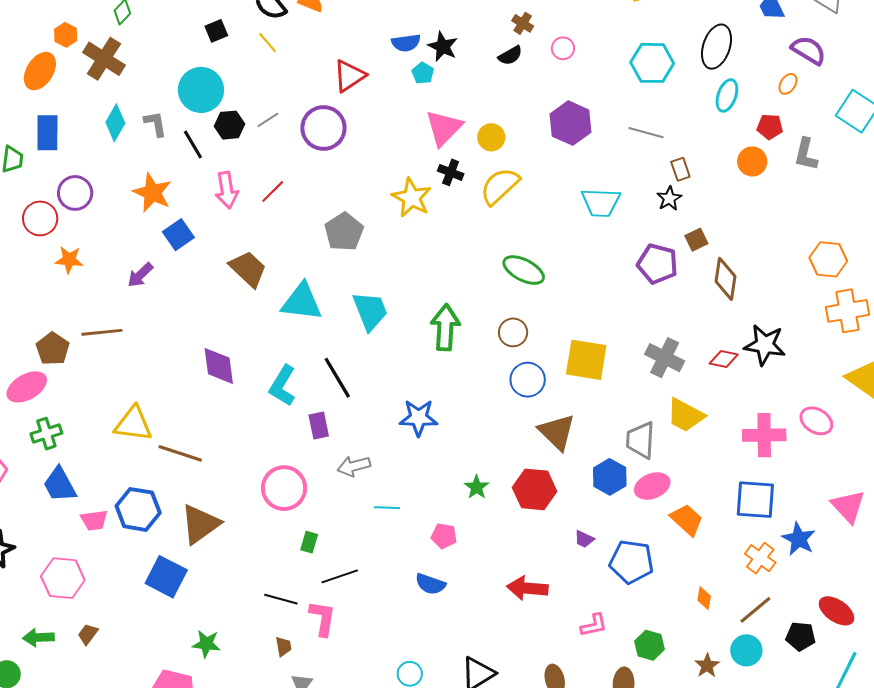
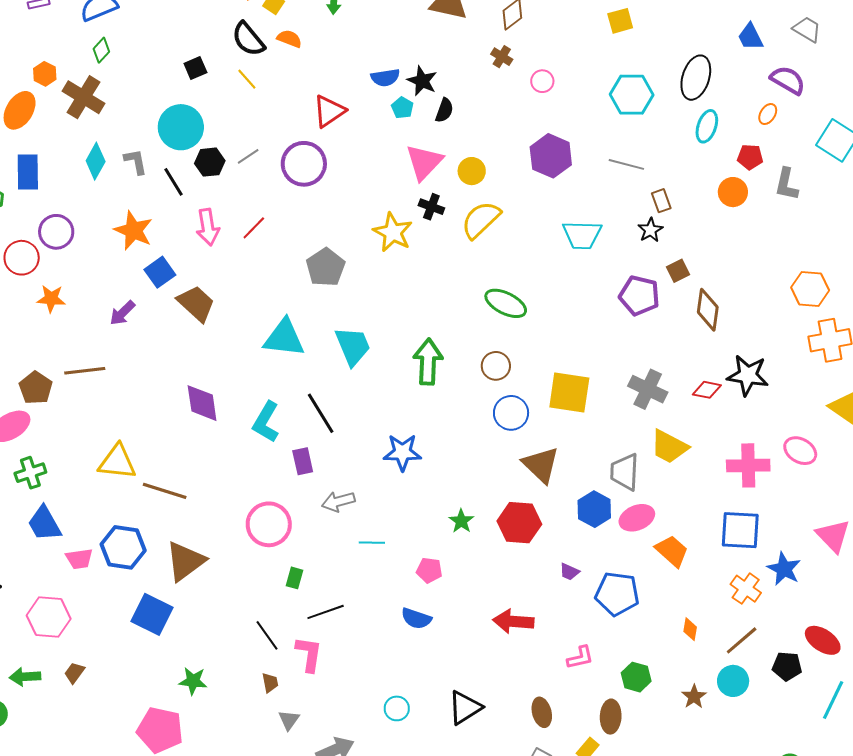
black semicircle: (510, 55) -> (444, 110), moved, turned -40
brown trapezoid: (248, 269) -> (196, 303), moved
black line: (281, 599) -> (267, 635), turned 40

